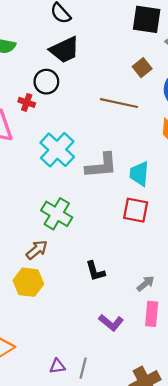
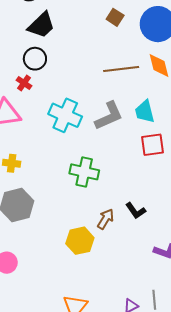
red cross: (27, 102) -> (24, 83), turned 35
brown line: (119, 103) -> (121, 69), moved
brown arrow: (37, 250) -> (106, 219), moved

